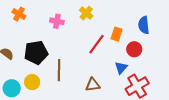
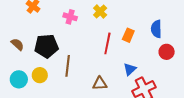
red line: (96, 44) -> (107, 43), turned -30
red circle: (134, 49) -> (167, 52), moved

